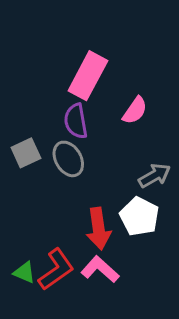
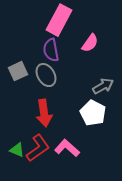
red arrow: (99, 229) -> (44, 113), moved

